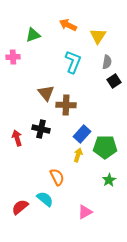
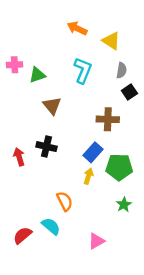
green triangle: (33, 35) -> (37, 75), moved
yellow triangle: (98, 36) -> (111, 41), turned -30
brown cross: (66, 105) -> (108, 119), moved

